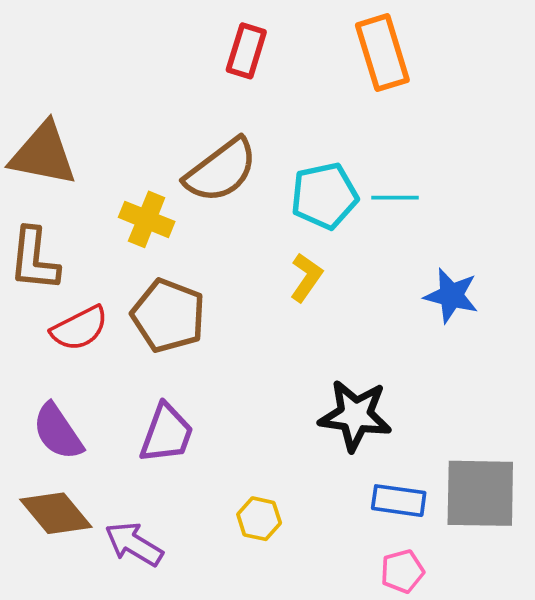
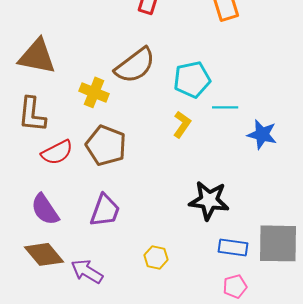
cyan line: (395, 198) -> (225, 107), moved

